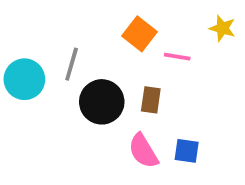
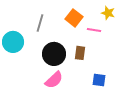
yellow star: (222, 28) -> (108, 13), moved
gray line: (72, 64) -> (40, 23), moved
pink semicircle: (143, 151) -> (54, 80), moved, turned -102

